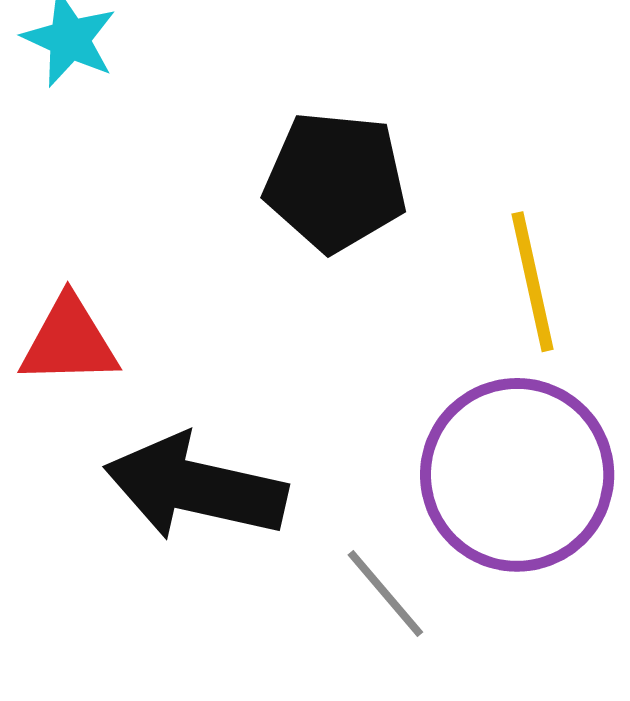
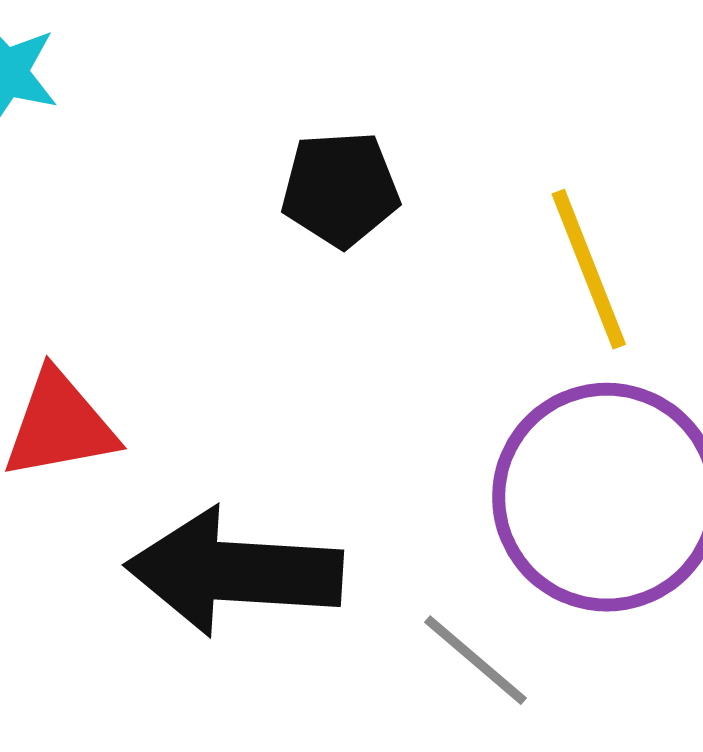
black pentagon: (335, 181) -> (340, 189), size x0.7

